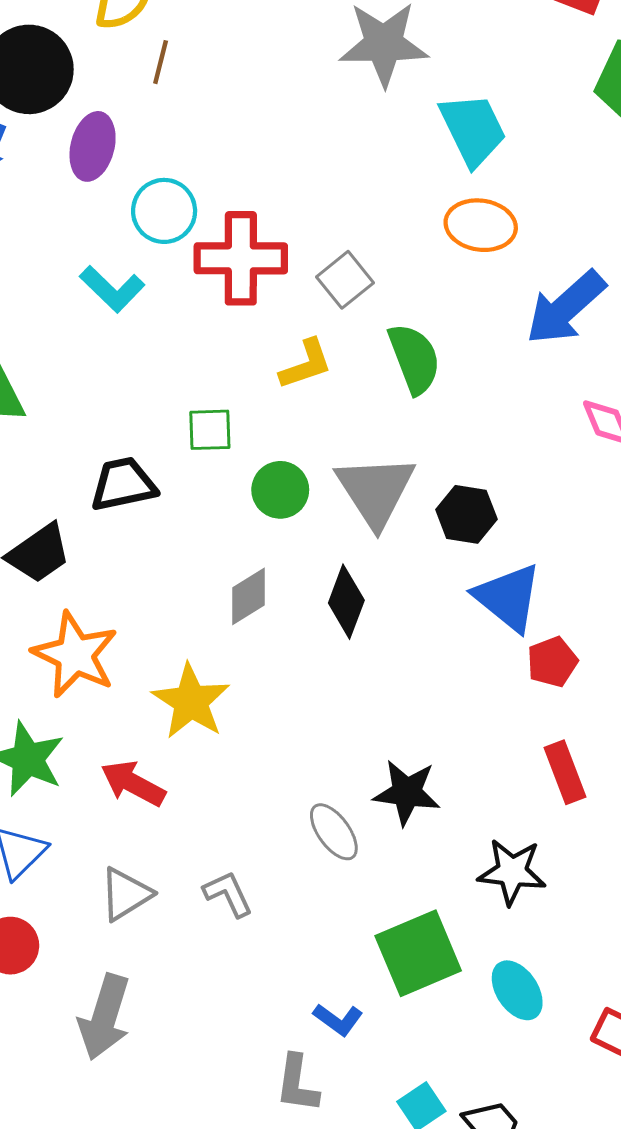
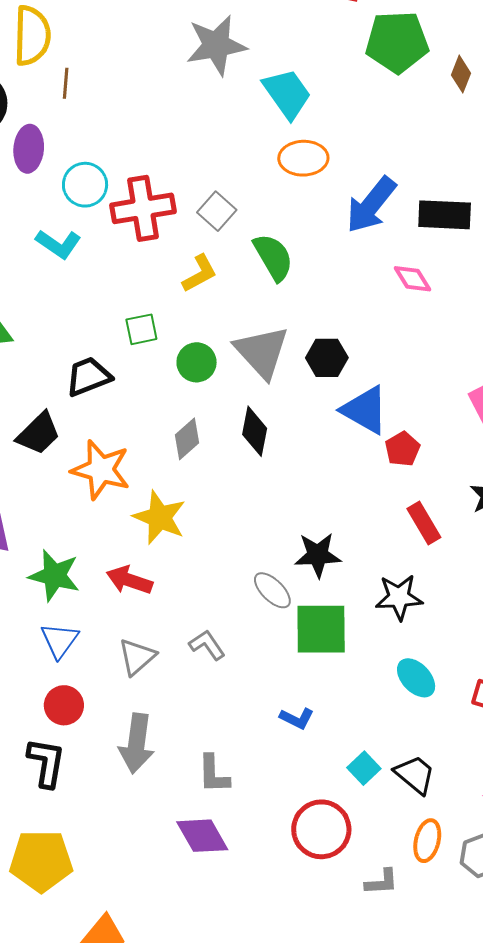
orange star: (75, 655) -> (101, 470), moved
green square: (418, 953) -> (321, 629), moved, turned 32
gray L-shape: (297, 1084) -> (213, 774), moved

